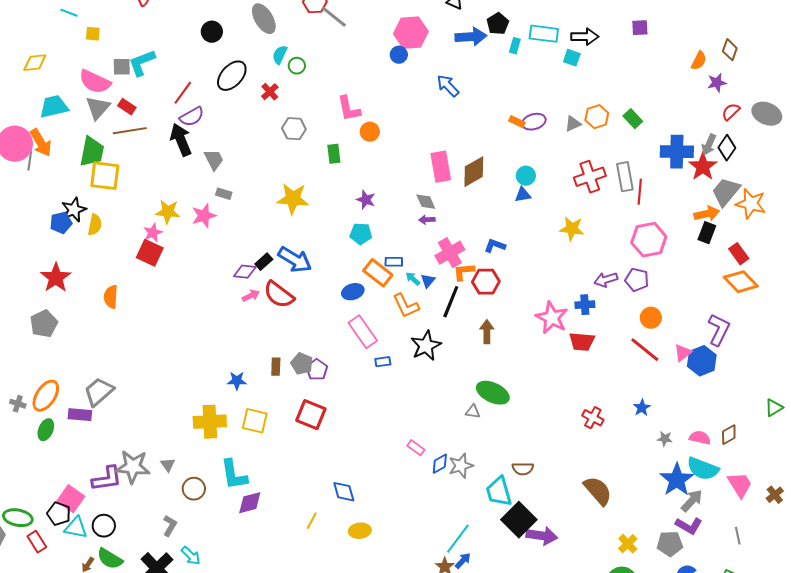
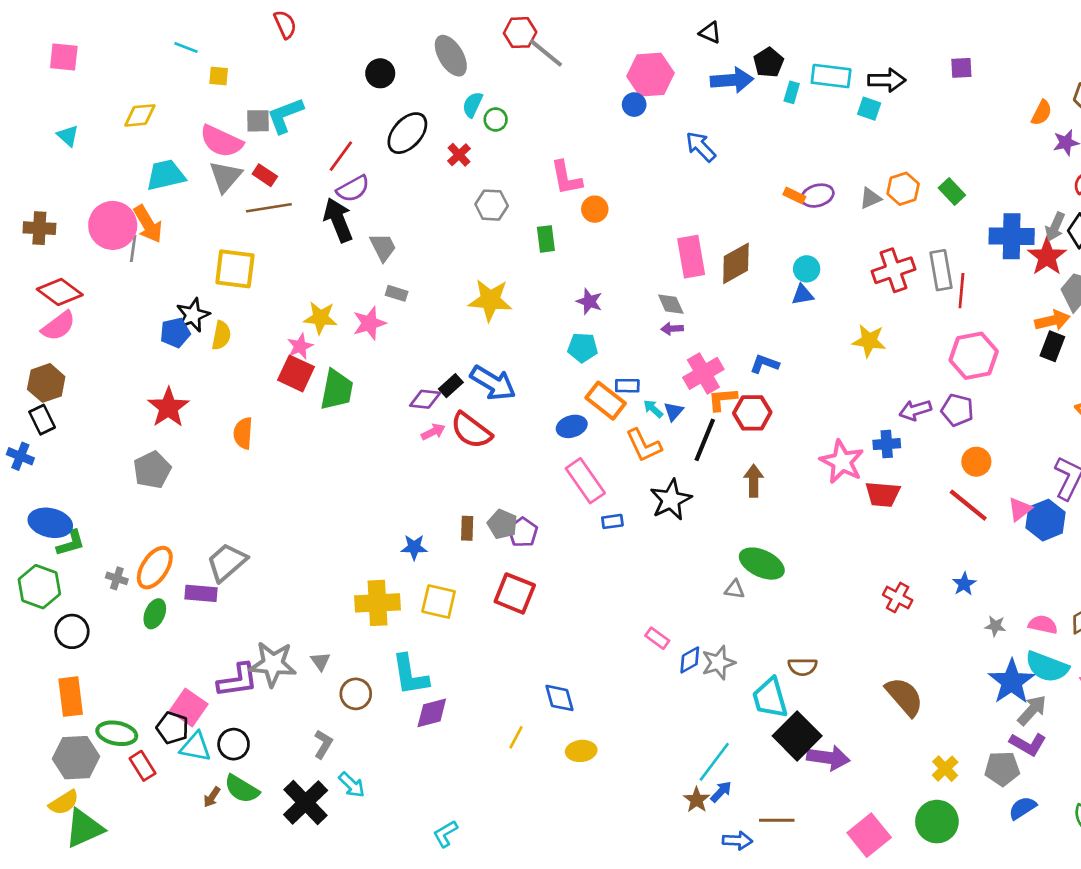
green trapezoid: (92, 152) -> (337, 390), moved

